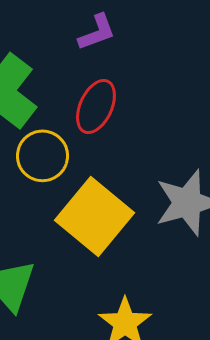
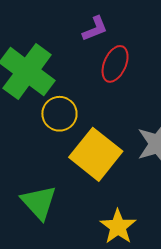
red ellipse: (96, 107) -> (115, 64), moved

